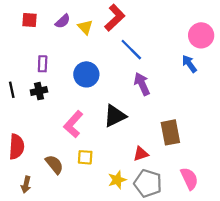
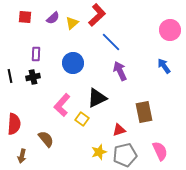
yellow triangle: (85, 27) -> (72, 23), turned 32
blue arrow: (189, 64) -> (164, 66), moved
yellow square: (85, 157) -> (82, 119), moved, turned 32
gray pentagon: (148, 183) -> (125, 155), turned -30

